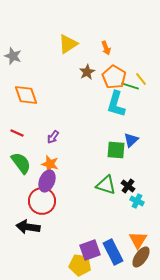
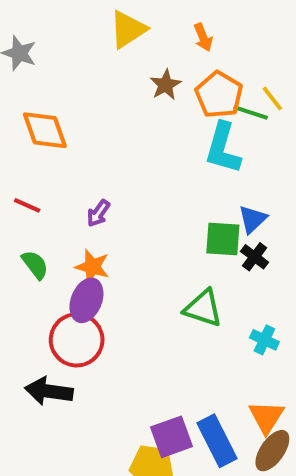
green semicircle: (21, 163) -> (35, 265), size x0.7
black cross: (128, 186) -> (255, 257), moved

